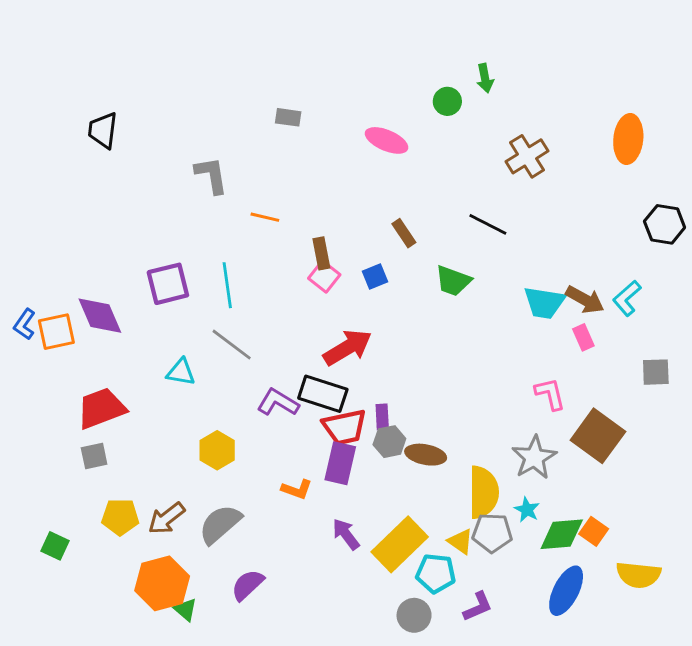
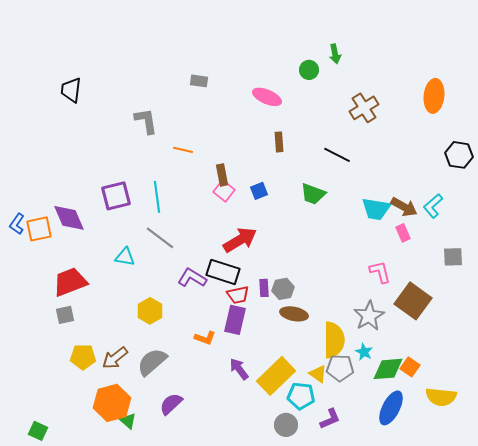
brown rectangle: (404, 233) -> (279, 142), moved, turned 30
red trapezoid: (345, 427) -> (238, 295), size x0.7
gray hexagon: (389, 442) -> (283, 289), moved
green square: (55, 546) -> (38, 431), moved

